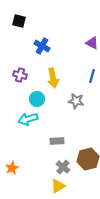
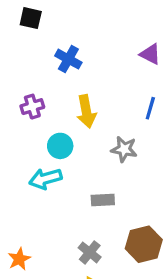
purple cross: (20, 75) -> (32, 107), turned -32
gray rectangle: (57, 141) -> (103, 200), moved
gray cross: (63, 167) -> (90, 252), moved

